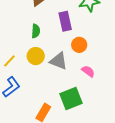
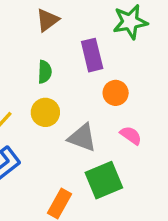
gray triangle: (59, 61) -> (82, 138), moved

